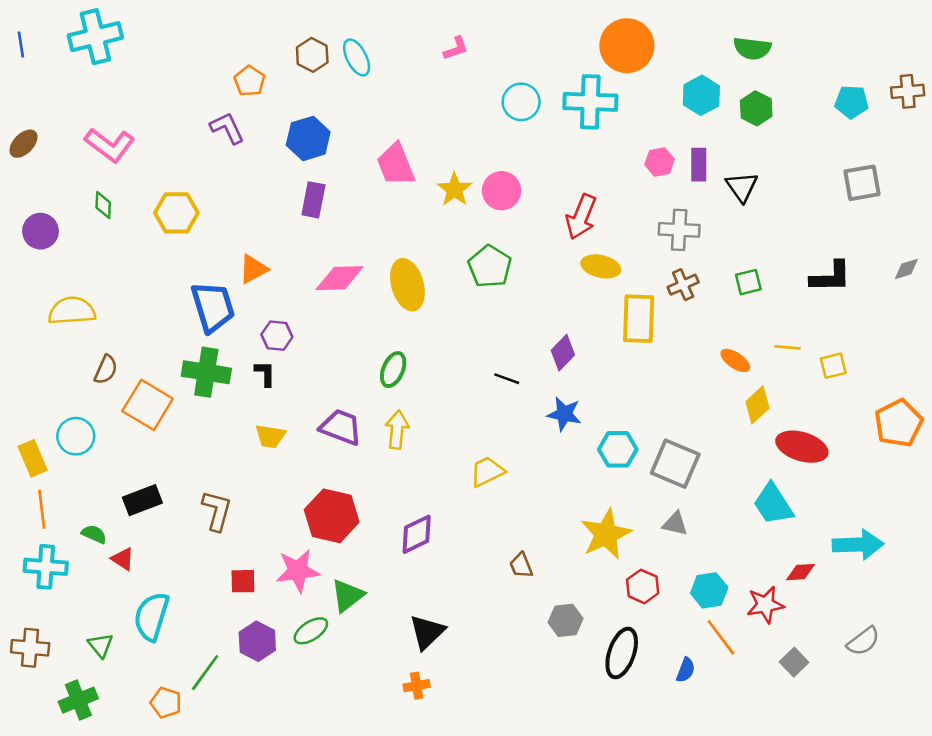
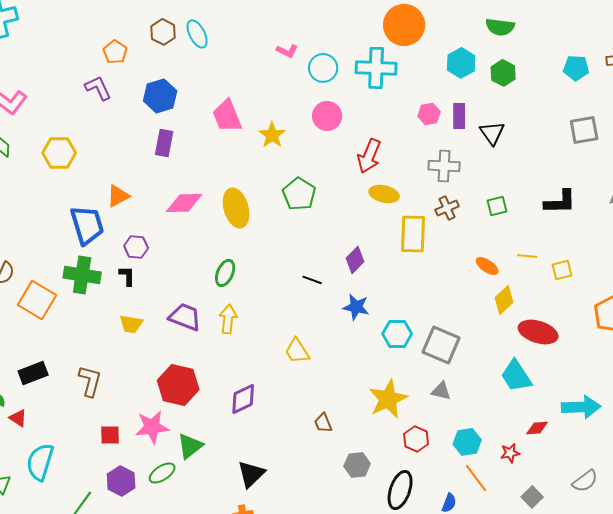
pink L-shape: (456, 48) -> (287, 51), moved, turned 45
pink circle: (502, 191) -> (327, 116), moved
yellow trapezoid: (487, 471) -> (297, 351), turned -96
red star: (765, 605) -> (510, 453), size x0.7

